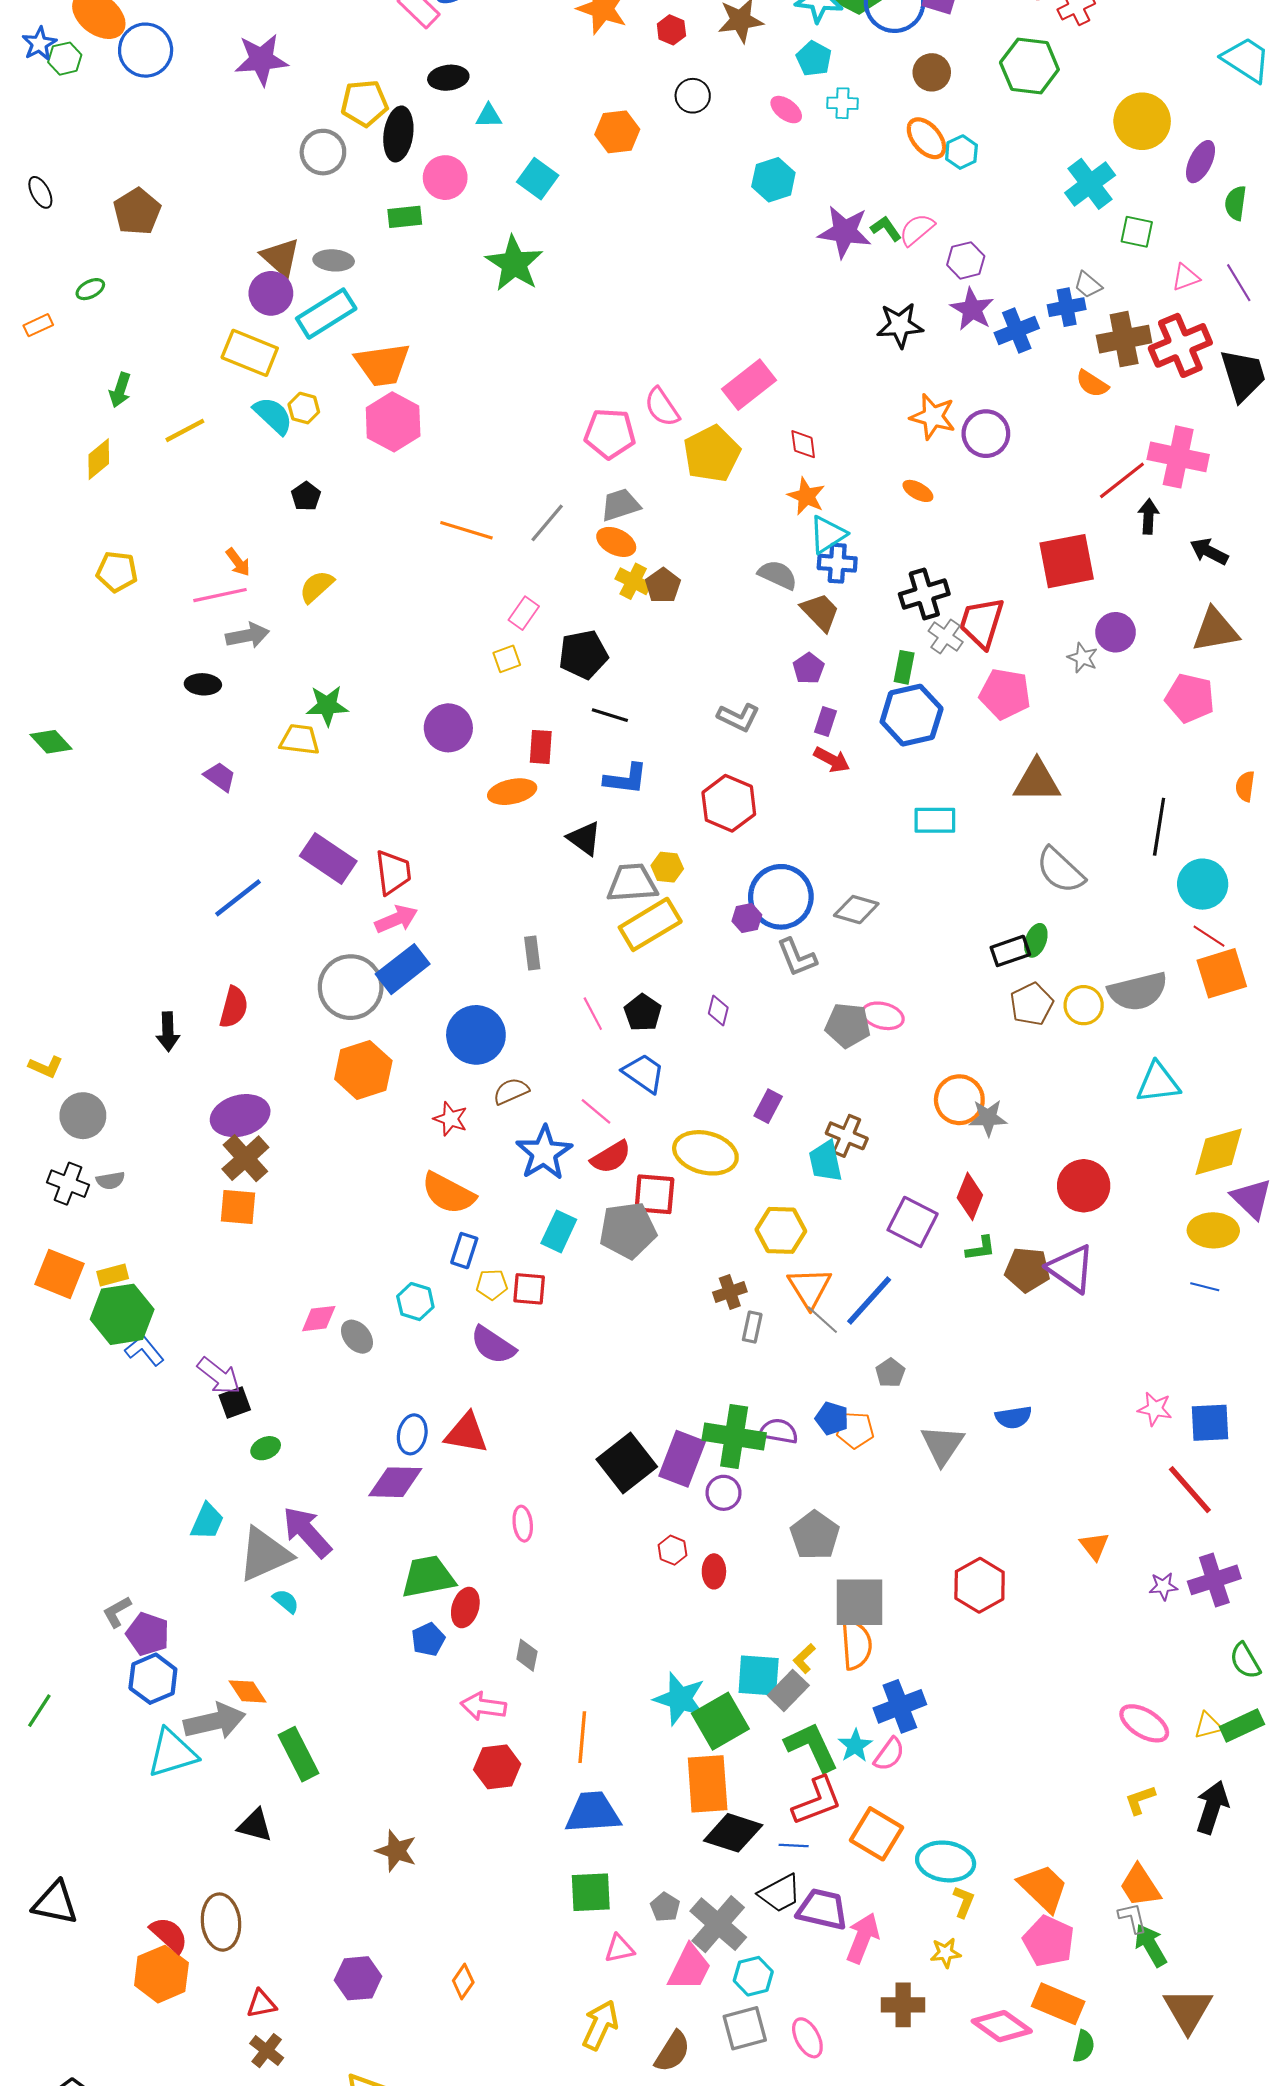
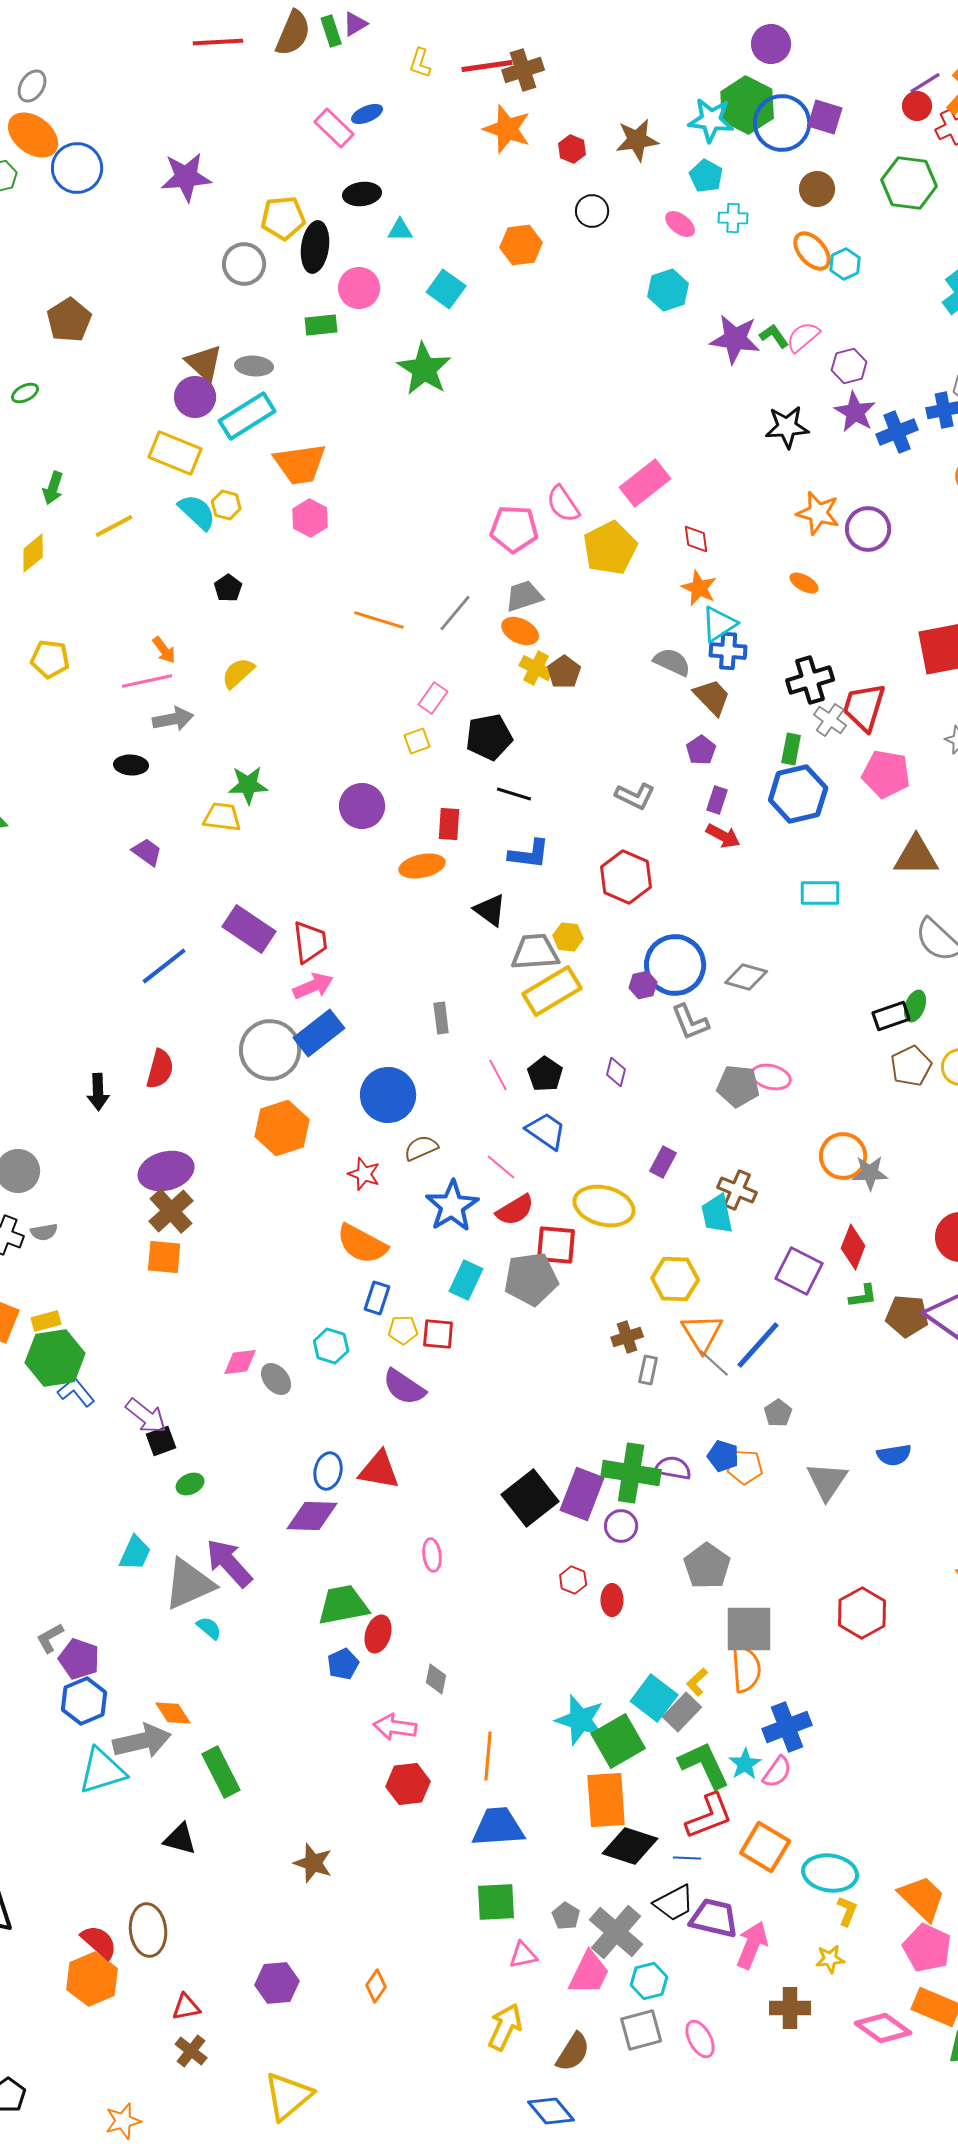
pink hexagon: (393, 422) -> (310, 518), size x0.7
cyan square: (759, 1676) -> (654, 1698), turned 33

